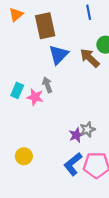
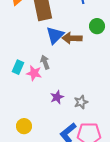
brown arrow: (90, 58) -> (72, 38), moved, turned -42
purple star: (76, 135) -> (57, 97), moved

